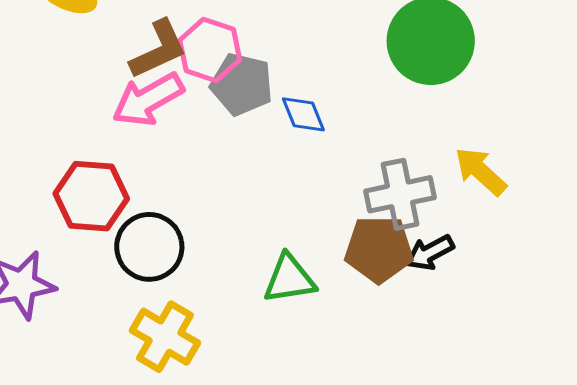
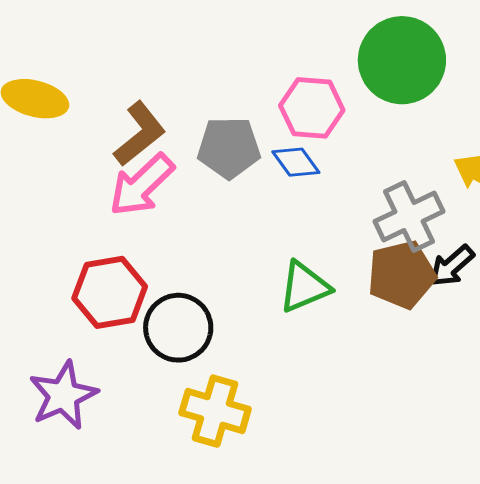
pink hexagon: (210, 50) -> (312, 108), moved
green triangle: (289, 279) -> (304, 287), moved

